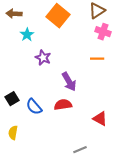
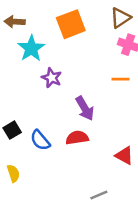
orange square: (58, 16) -> (71, 24), turned 30
cyan star: (27, 35) -> (31, 48), size x1.5
yellow semicircle: (13, 133) -> (13, 173), turned 152

